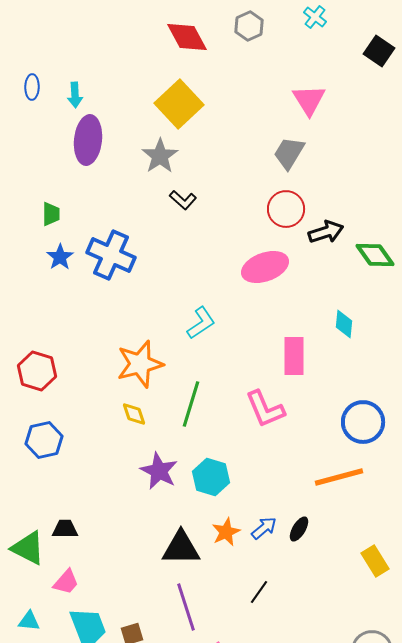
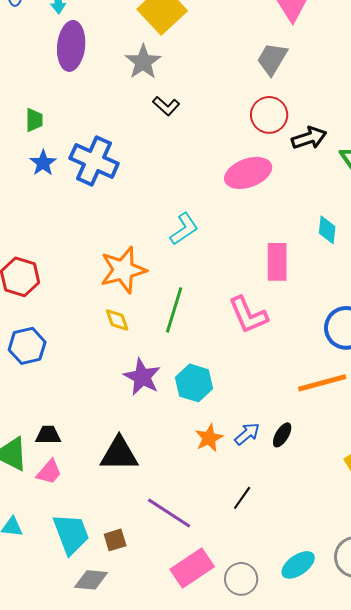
black triangle: (181, 548) -> (119, 454), moved
pink trapezoid: (66, 582) -> (49, 472), moved
purple line: (186, 607) -> (169, 513), turned -39

